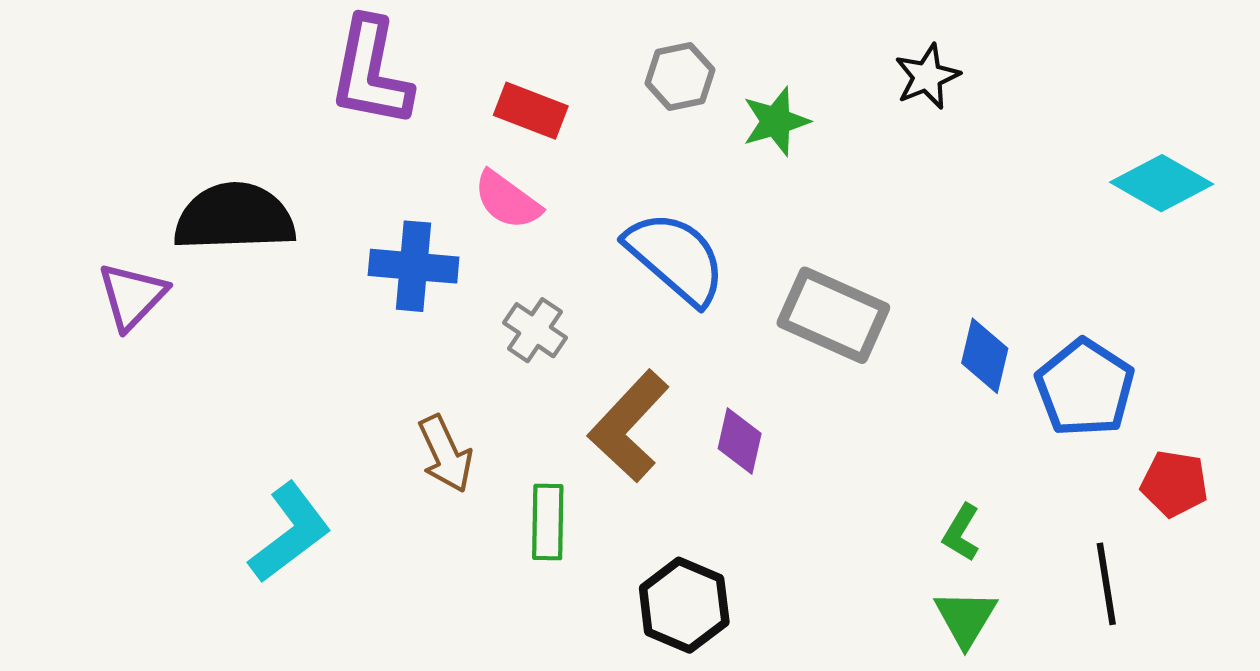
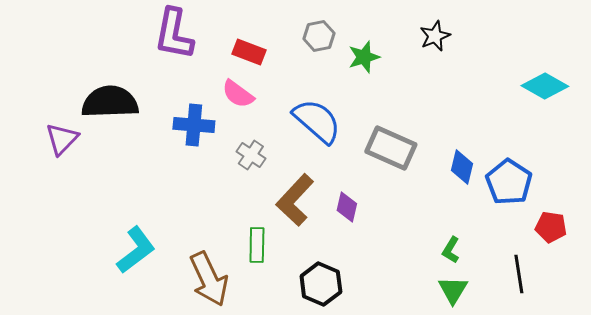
brown arrow: (445, 454) -> (209, 279), moved, size x1.5

